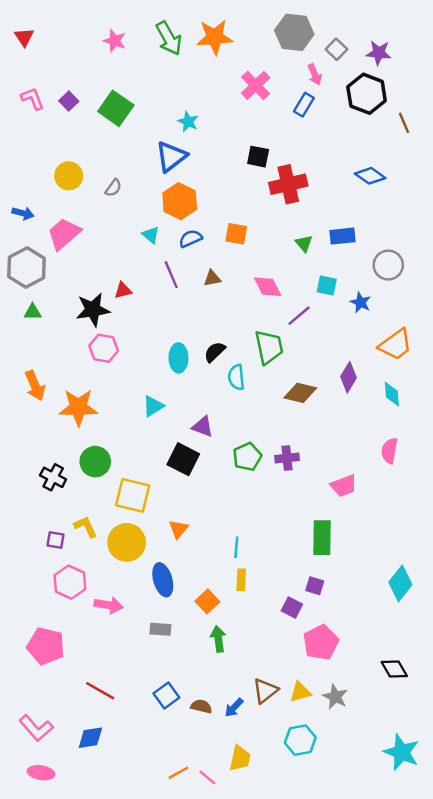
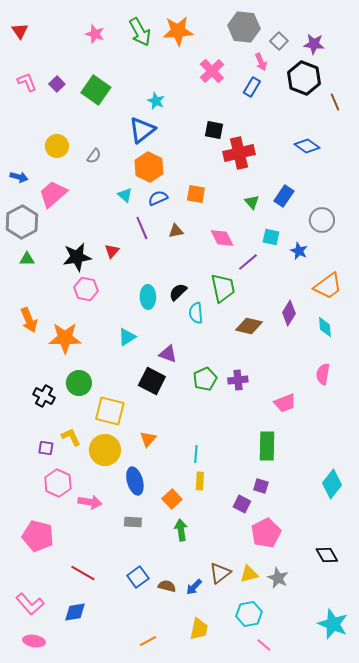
blue rectangle: (342, 236) -> (284, 196), turned -50
red triangle: (123, 290) -> (112, 251), moved, turned -35
pink line: (207, 778) -> (264, 645), moved

